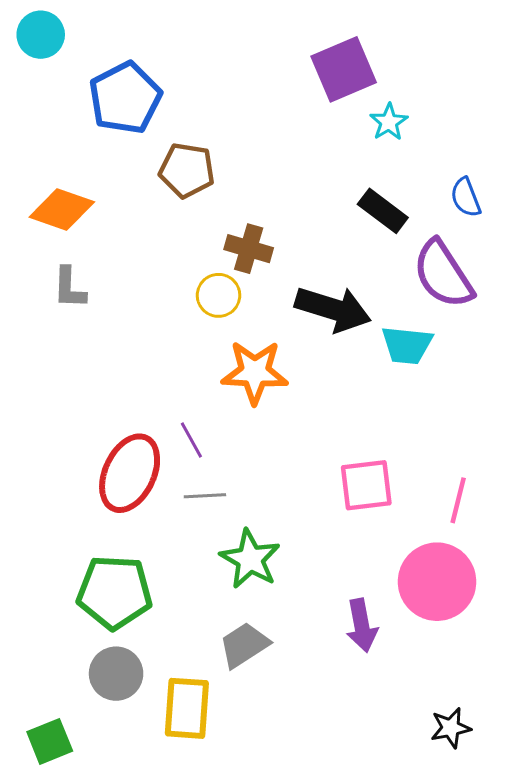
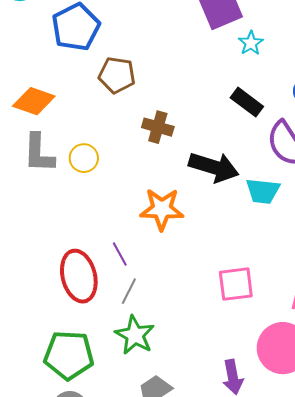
gray L-shape: (69, 288) -> (39, 153), size x1.4
yellow circle: (219, 295) -> (84, 158), moved
red ellipse: (130, 473) -> (79, 276), turned -39
gray line: (205, 496) -> (129, 291), turned -60
green star: (250, 559) -> (135, 335), moved

